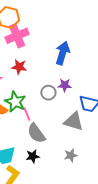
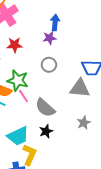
blue arrow: (63, 53) -> (55, 23), size x0.7
purple star: (65, 85) -> (49, 38), moved
pink line: (27, 114) -> (23, 96), moved

